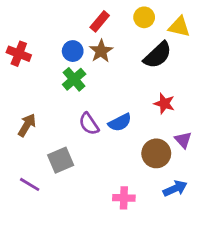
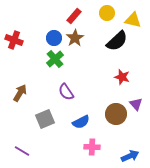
blue semicircle: (120, 122) -> (81, 122), moved
purple line: (30, 184) -> (22, 151), moved
blue arrow: (175, 188) -> (130, 156), moved

